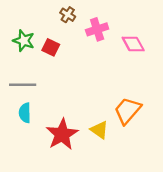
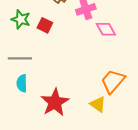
pink diamond: (133, 44) -> (106, 29), moved
yellow triangle: (99, 130) -> (98, 104), moved

